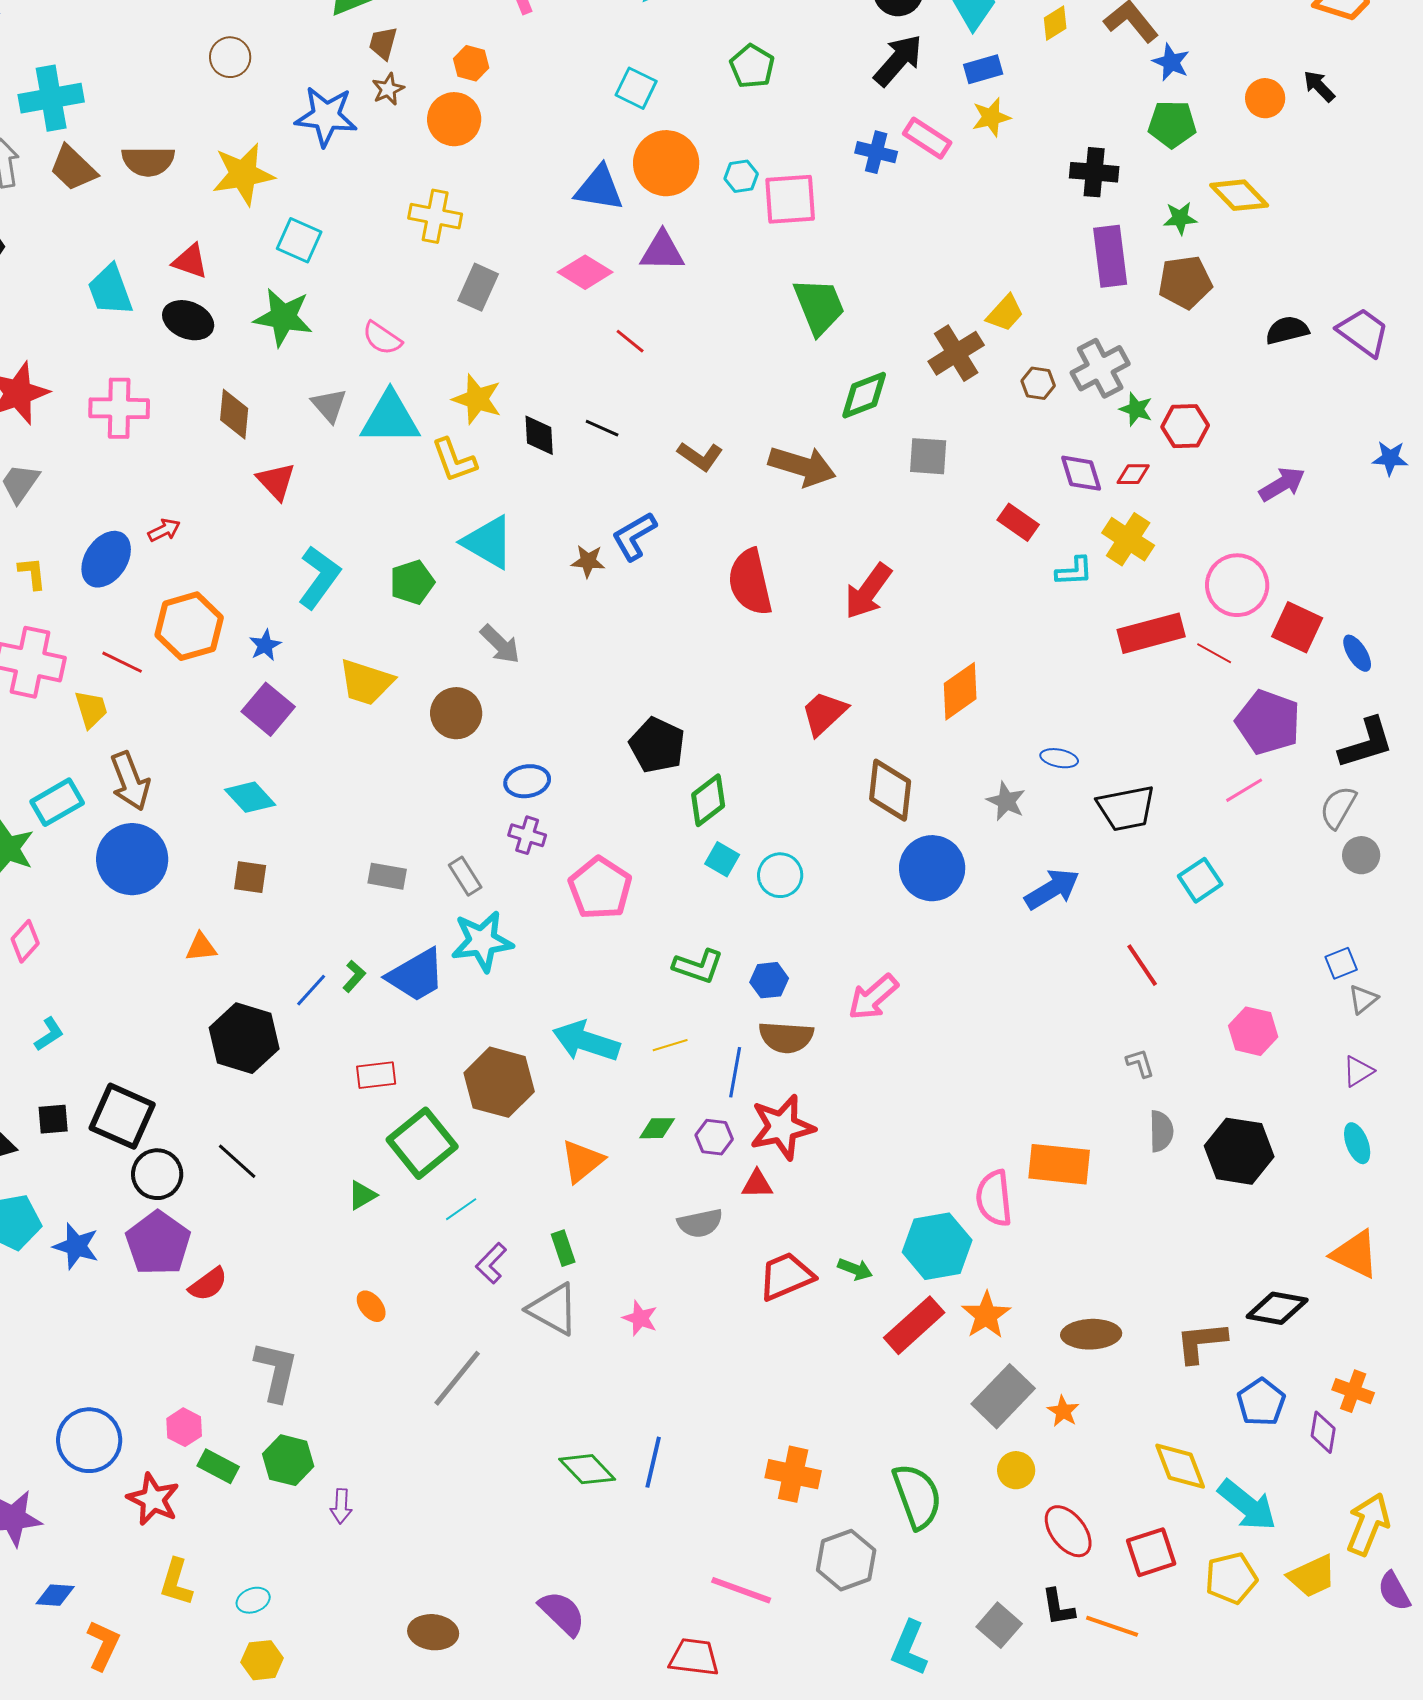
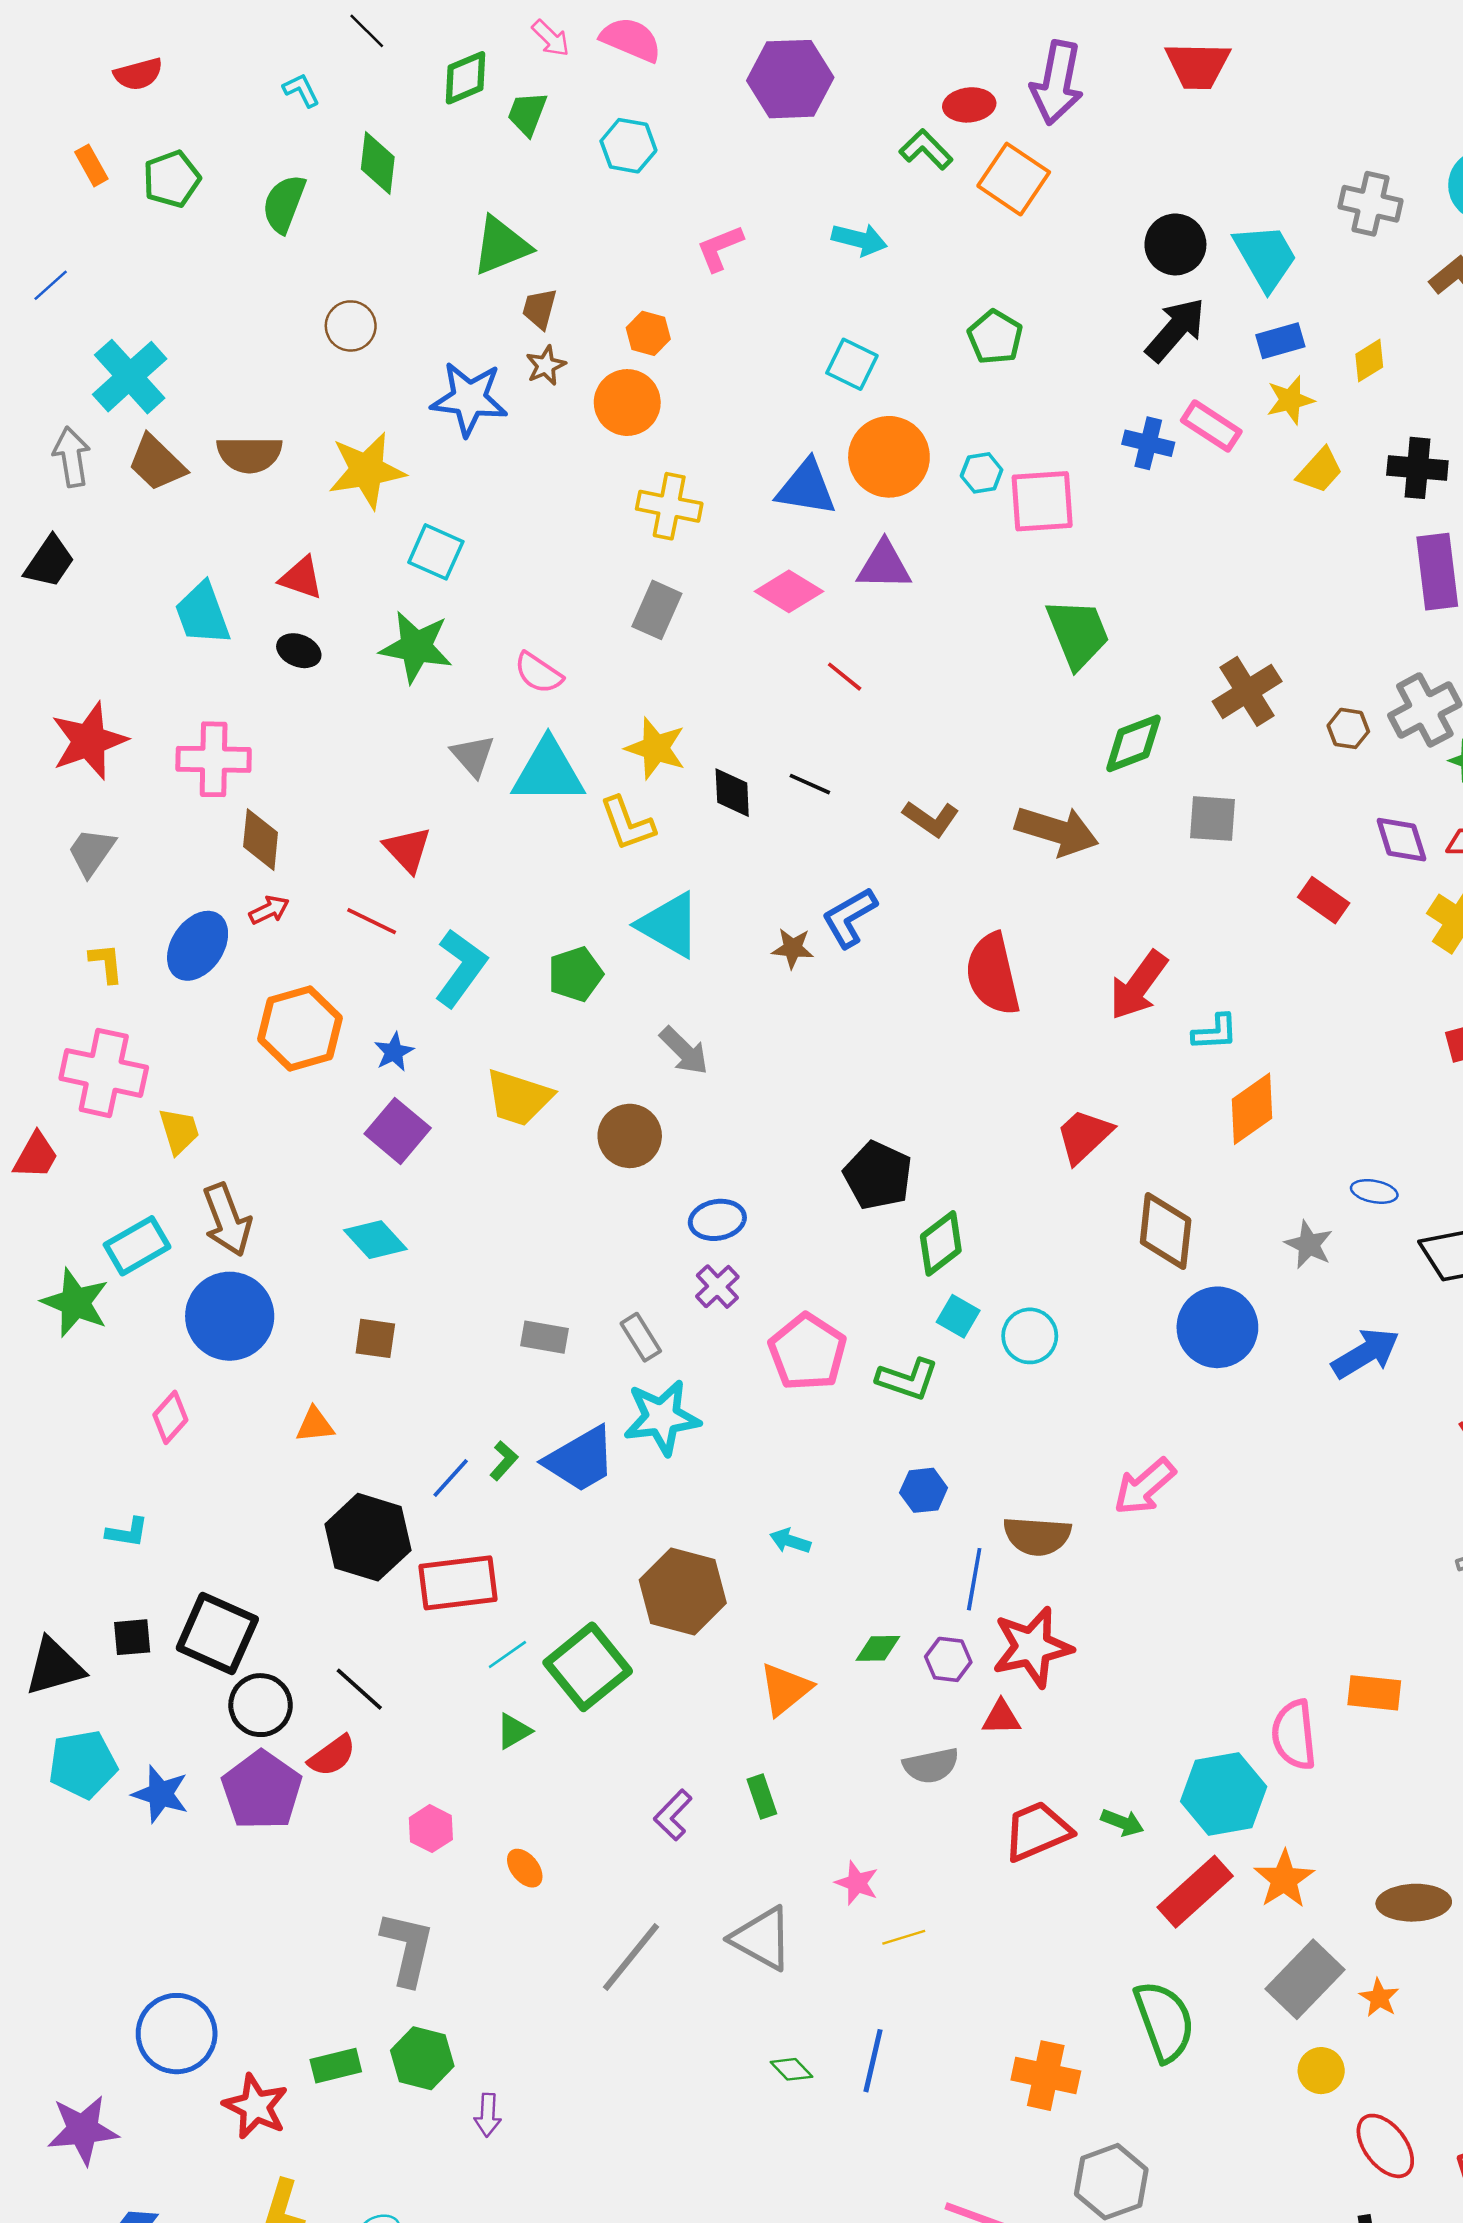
yellow diamond: (1055, 23) -> (1369, 361), moved
cyan cross: (51, 98) -> (130, 377), turned -32
yellow cross: (435, 216) -> (669, 506), moved
yellow trapezoid: (1005, 313) -> (1320, 470), moved
black ellipse: (188, 320) -> (299, 651), size x0.7
brown diamond: (234, 414) -> (261, 840), moved
cyan L-shape: (1074, 571) -> (1215, 1032), moved
red line: (122, 662) -> (372, 921), moved
purple cross: (527, 835) -> (717, 1287), turned 30
pink diamond: (25, 941) -> (170, 1417), moved
green L-shape: (698, 966) -> (908, 1379), moved
blue hexagon: (769, 980) -> (924, 1490), moved
cyan L-shape: (49, 1034) -> (127, 1532), turned 42
cyan arrow: (586, 1041) -> (790, 1541), size x0.5
yellow line: (670, 1045) -> (904, 1937), moved
red rectangle: (376, 1075) -> (458, 1583), moved, size x1.6
orange rectangle: (1059, 1164) -> (1374, 1693), size x0.7
cyan line: (461, 1209) -> (507, 1654), moved
red semicircle: (208, 1284) -> (332, 1756), moved
gray triangle: (553, 1309) -> (762, 1938), moved
pink hexagon: (184, 1427) -> (431, 1829), moved
green rectangle: (218, 1466) -> (336, 2066), turned -42
green diamond: (587, 1469) -> (791, 2069), size x0.6
green semicircle: (917, 1496) -> (1164, 2021), moved

